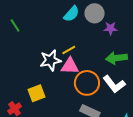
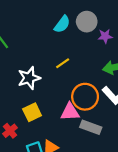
white star: (50, 60) -> (29, 78), moved
pink triangle: (70, 66) -> (70, 112), moved

